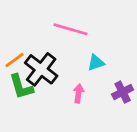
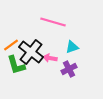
purple cross: (123, 92) -> (69, 69), moved
pink arrow: (79, 93) -> (50, 58), moved, turned -88

